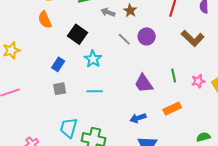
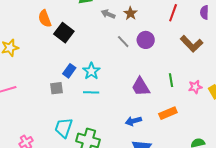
black square: (77, 34) -> (64, 33), moved
cyan star: (93, 59) -> (91, 71), moved
blue rectangle: (58, 64) -> (69, 71), moved

